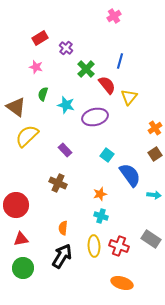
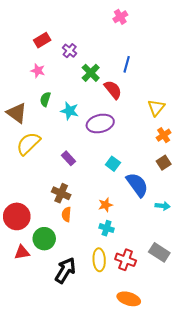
yellow triangle: (129, 97) -> (156, 108), moved
orange semicircle: (63, 228) -> (66, 214), moved
green circle: (23, 268) -> (44, 239), moved

